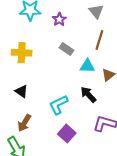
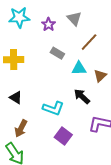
gray triangle: (96, 11) -> (74, 19), moved
brown line: (99, 40) -> (89, 42), turned 30
cyan L-shape: (59, 105) -> (53, 108), turned -130

